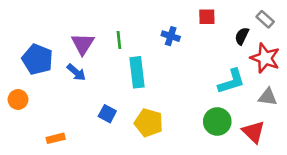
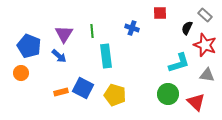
orange circle: (18, 99) -> (21, 73), moved
blue square: (107, 114) -> (83, 88), size x1.5
orange rectangle: (56, 138) -> (61, 92), moved

